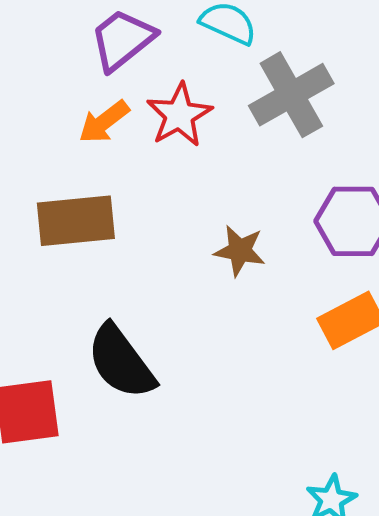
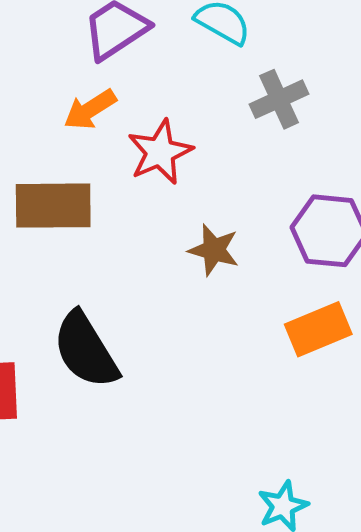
gray cross: (291, 95) -> (279, 99), size x0.7
red star: (179, 115) -> (160, 152), moved

